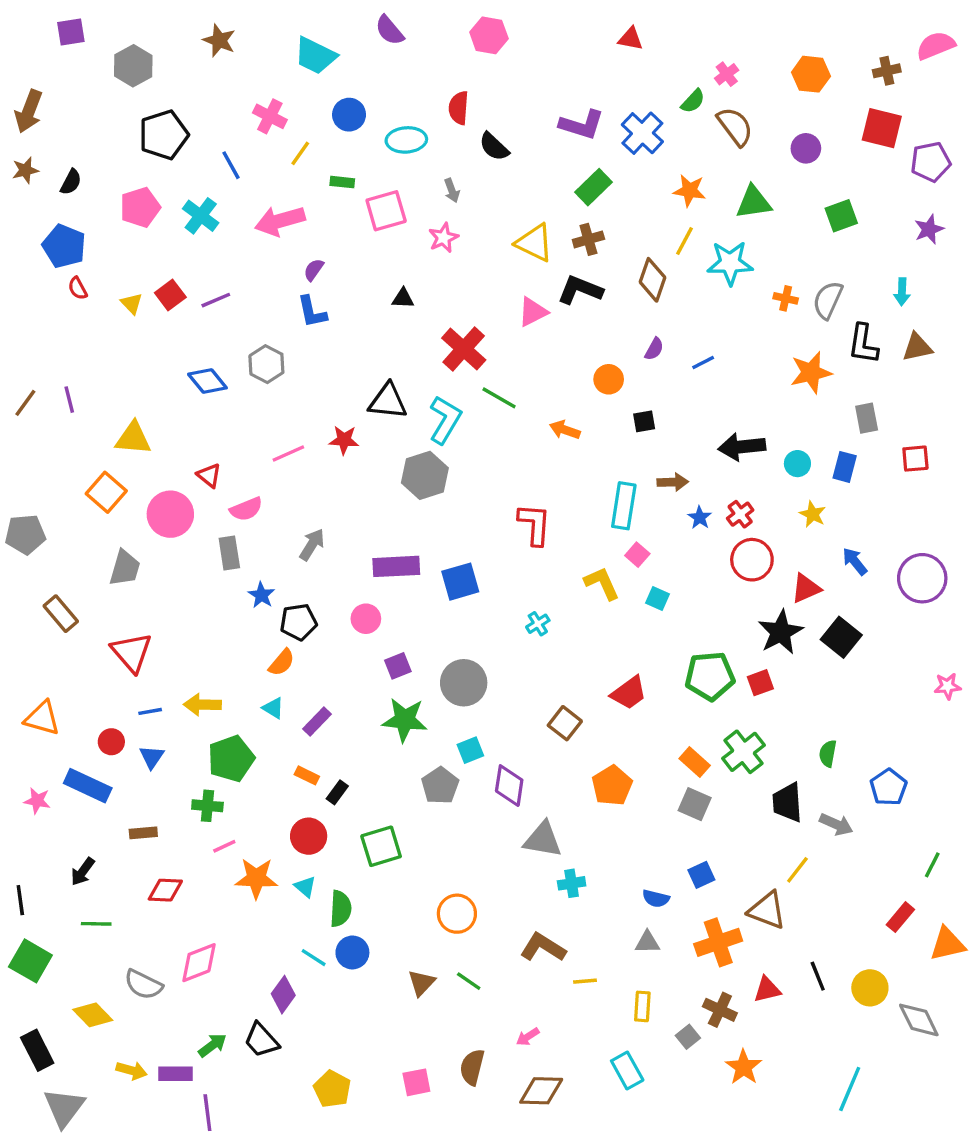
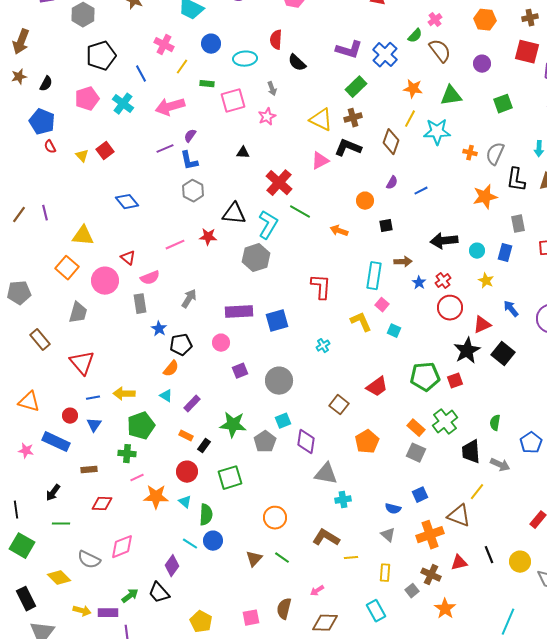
purple line: (216, 300) -> (165, 149), moved
gray hexagon: (266, 364) -> (193, 191), moved
green star: (405, 720) -> (233, 425), moved
gray triangle: (647, 942) -> (388, 535), turned 42

